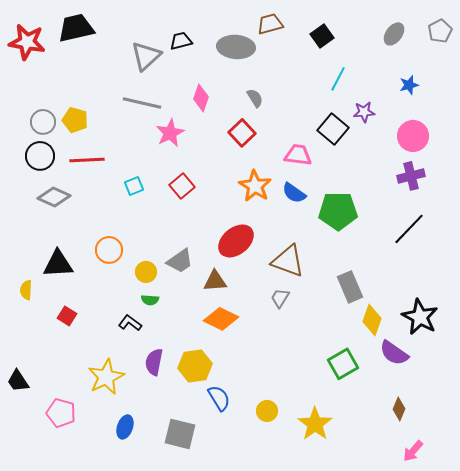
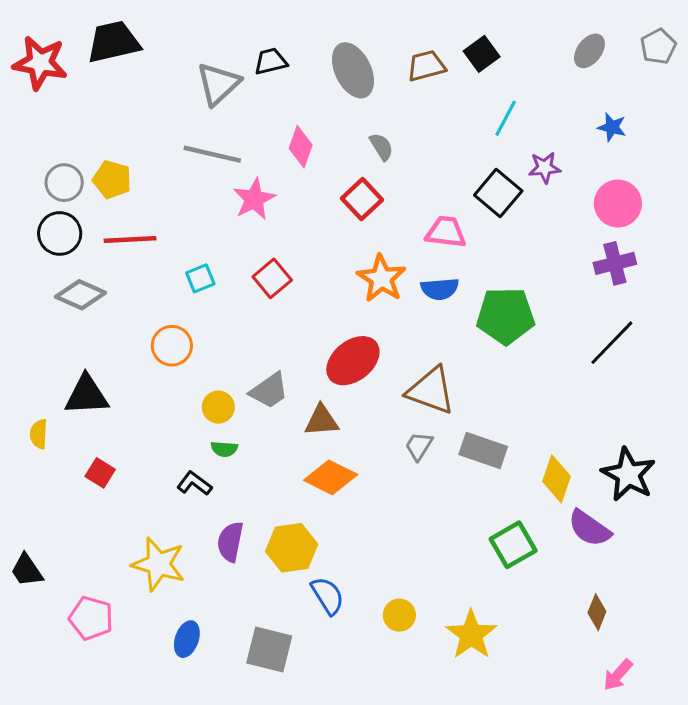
brown trapezoid: (270, 24) -> (426, 66), moved
gray ellipse: (236, 47) -> (353, 70), turned 60
blue star: (409, 85) -> (612, 127), turned 30
blue semicircle: (294, 193) -> (440, 289), turned -40
orange circle: (109, 250) -> (172, 346), moved
gray rectangle: (350, 287) -> (483, 450), moved, turned -48
yellow star: (106, 377) -> (158, 564), turned -30

